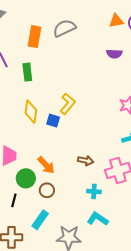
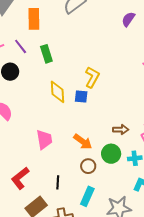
orange rectangle: (34, 37) -> (34, 19), moved
purple semicircle: (114, 54) -> (128, 19), turned 133
green circle: (26, 178) -> (111, 154), moved

